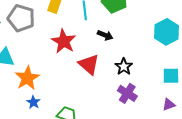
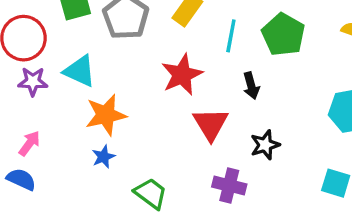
black arrow: (105, 35) -> (251, 86), turned 35
purple cross: (127, 93) -> (229, 186), moved, turned -36

